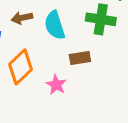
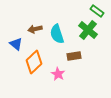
green cross: (101, 19) -> (88, 30), turned 30

